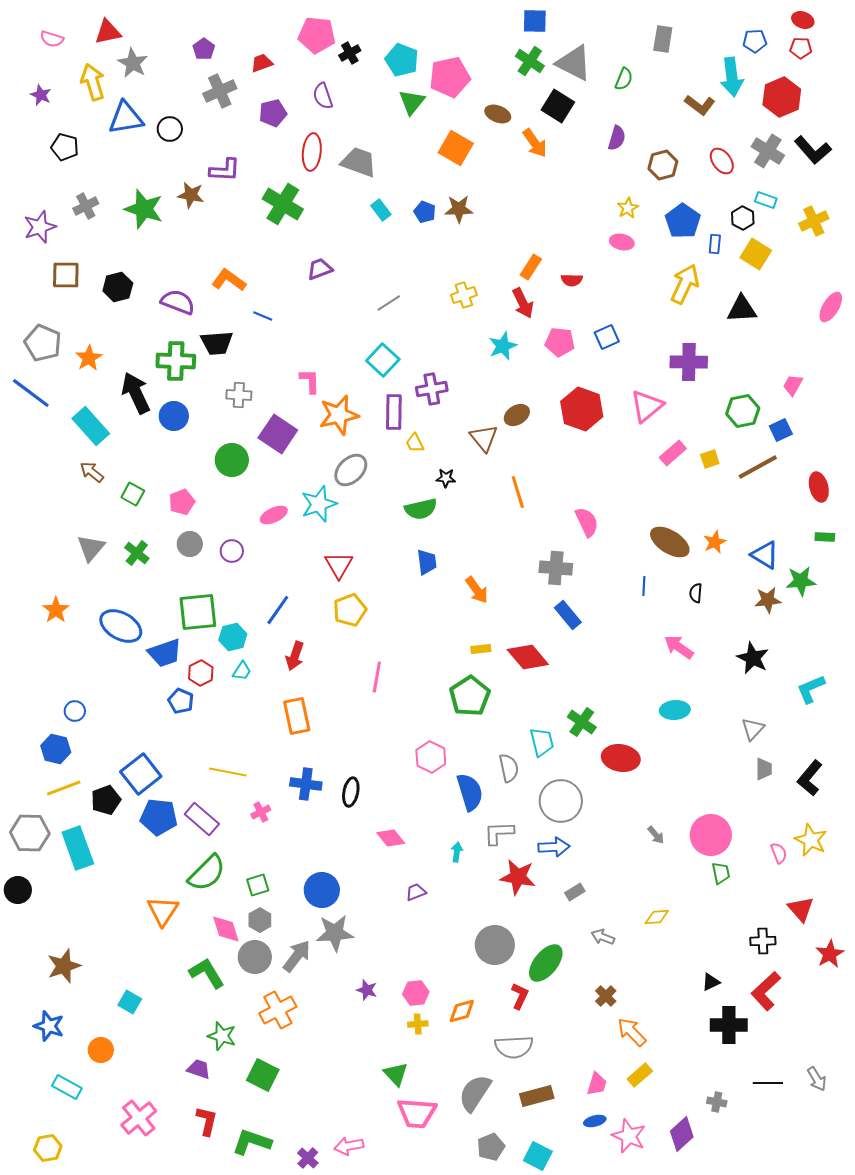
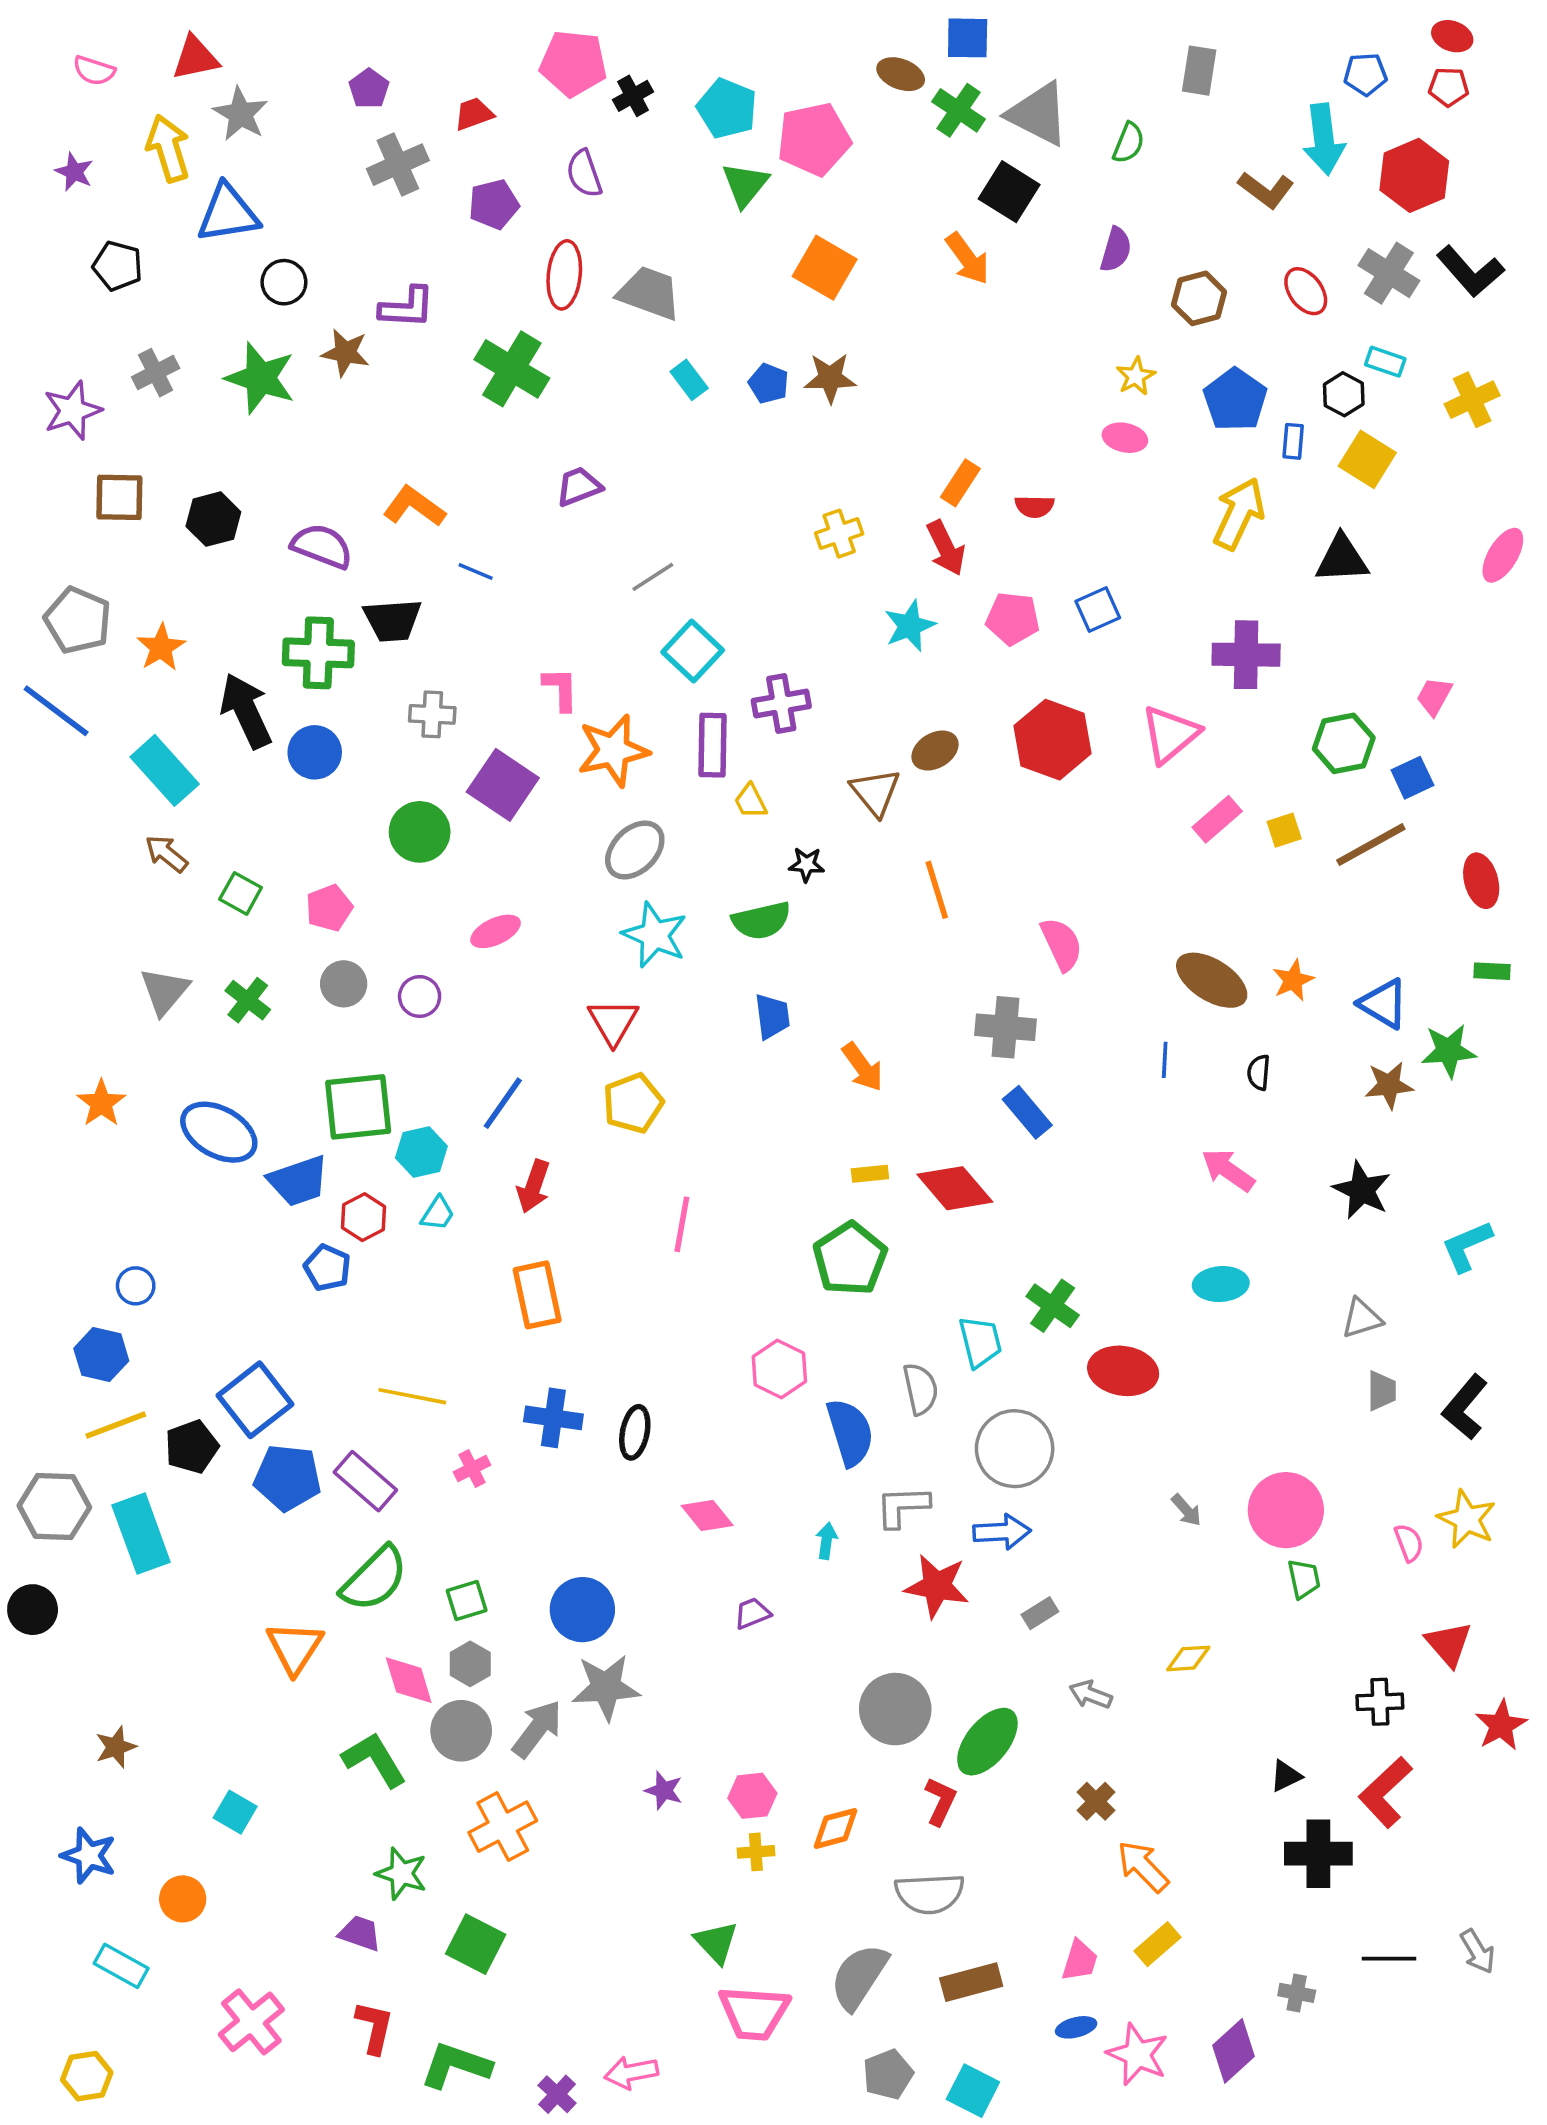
brown ellipse: (498, 114) -> (901, 74), moved
black circle: (170, 129) -> (284, 282), moved
gray line: (389, 303) -> (653, 577), moved
cyan star: (319, 504) -> (655, 935), moved, turned -30
gray triangle: (753, 729) -> (1362, 1318), turned 30
brown star: (64, 966) -> (116, 1747), size x0.7

